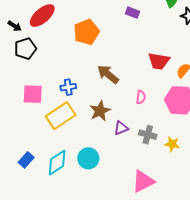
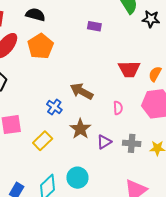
orange pentagon: (86, 32) -> (41, 46), moved
blue cross: (68, 87) -> (54, 107), moved, turned -35
yellow rectangle: (61, 116) -> (43, 141), size x0.7

